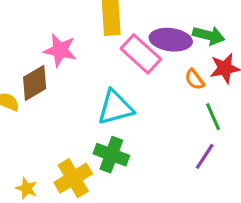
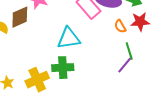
green cross: (111, 155) -> (63, 68), turned -30
purple line: (205, 156) -> (125, 65), moved

